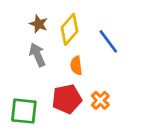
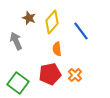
gray arrow: (37, 55) -> (16, 41), moved
green square: (24, 111) -> (18, 83), turned 30

